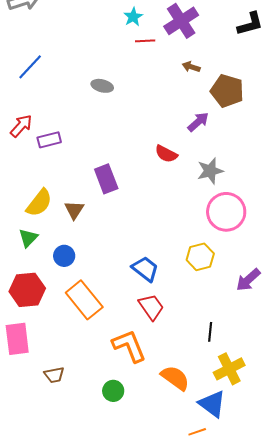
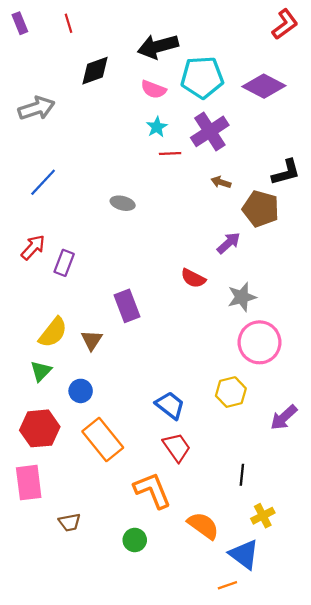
black L-shape: (250, 24) -> (286, 172), moved
purple rectangle: (49, 140) -> (64, 263), turned -55
yellow cross: (229, 369) -> (263, 516), size x0.7

